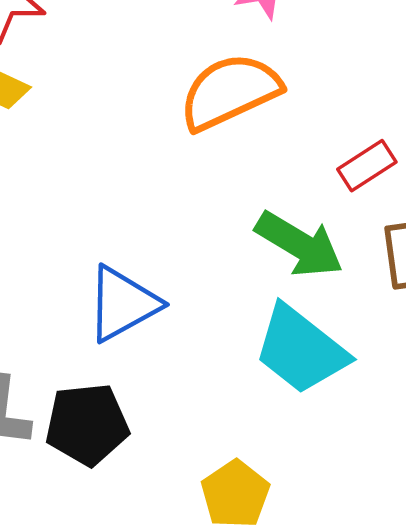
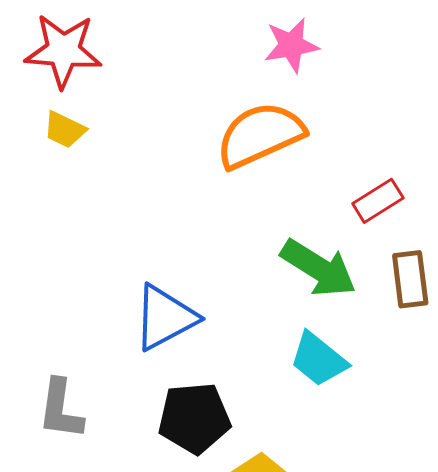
cyan trapezoid: (301, 350) -> (318, 359), size x0.7
black pentagon: (87, 424) -> (194, 418), moved

